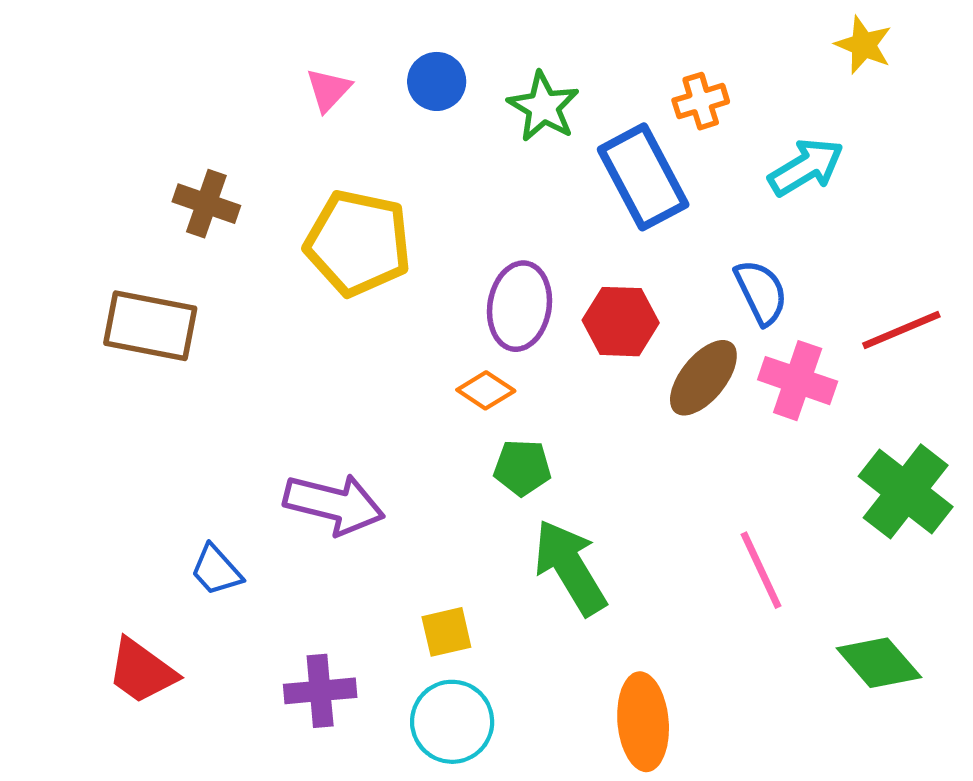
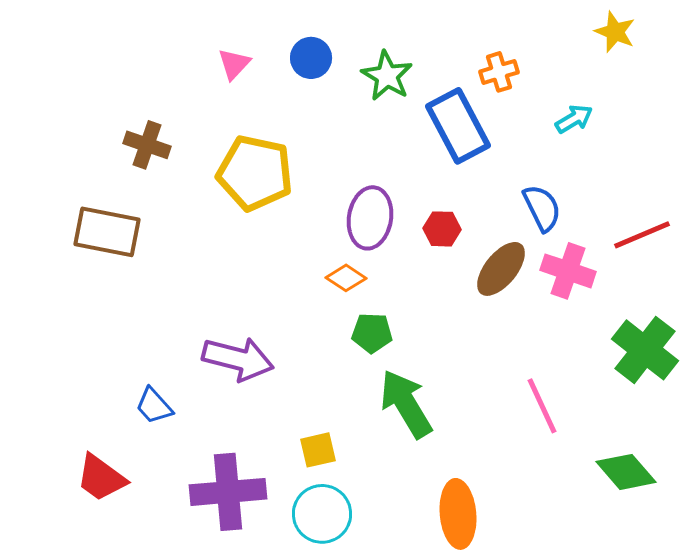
cyan arrow: (806, 167) -> (574, 119), size x0.7
red hexagon: (621, 322) -> (442, 229), size x0.7
purple cross: (320, 691) -> (228, 492), size x1.5

